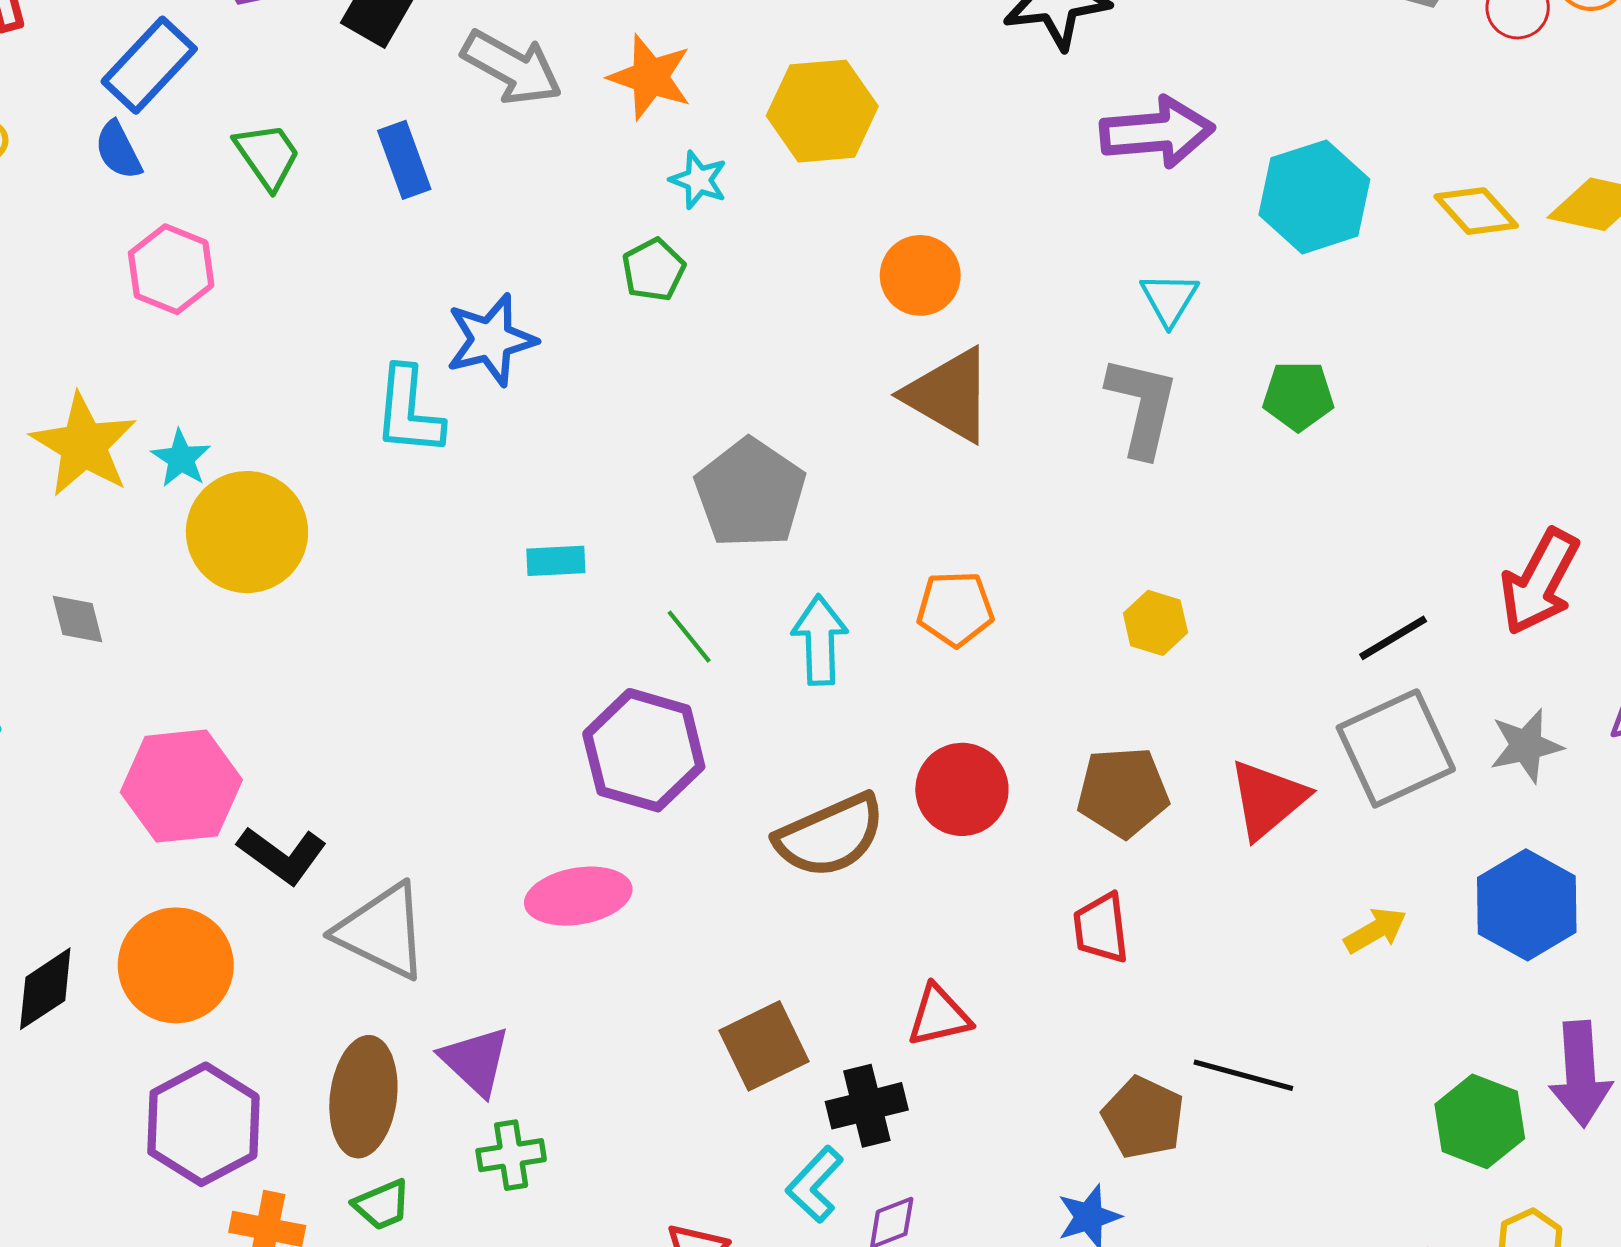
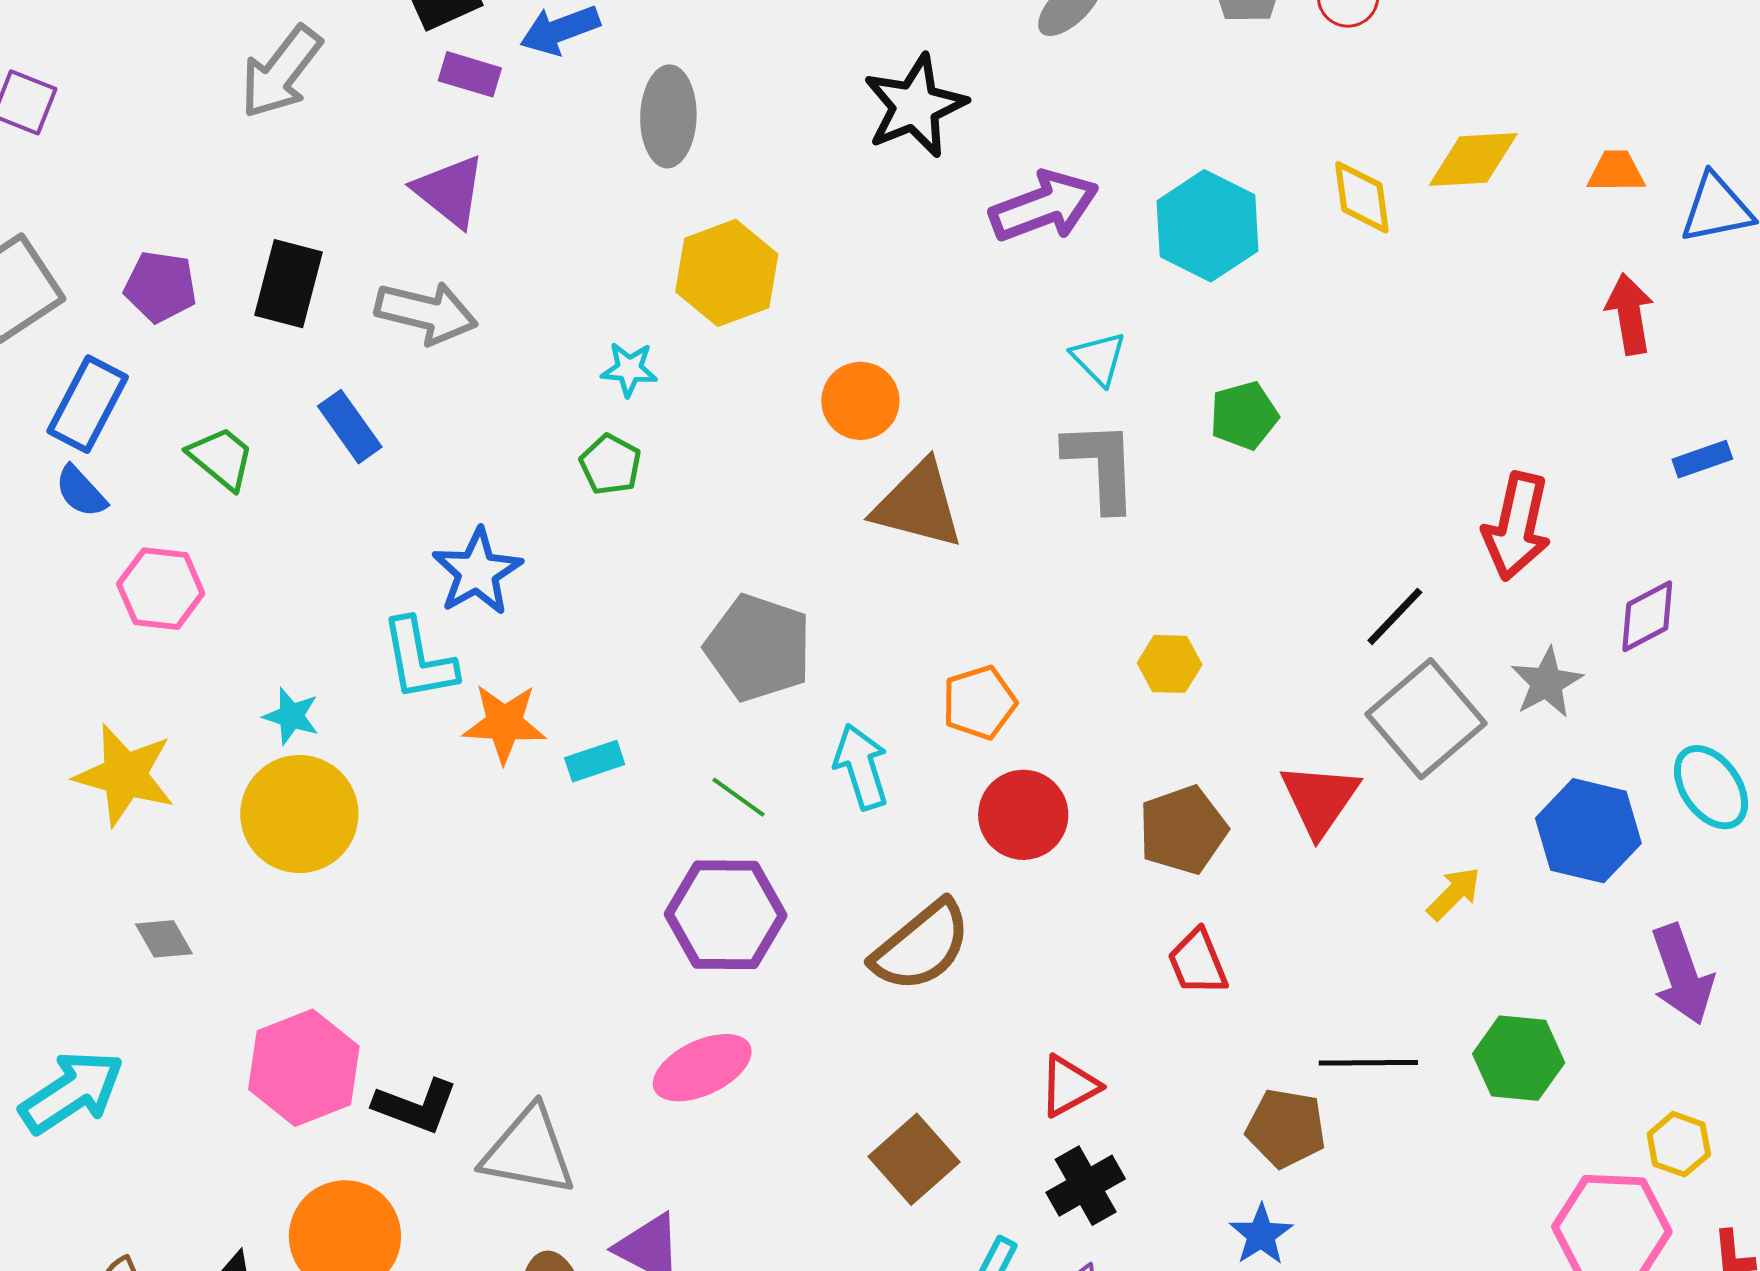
orange star: (650, 77) -> (504, 723), moved
yellow diamond: (1476, 211) -> (1362, 197), turned 50
cyan star: (181, 458) -> (291, 716), moved
red circle: (962, 789) -> (1023, 815), moved
black cross: (867, 1106) -> (1086, 1186), moved
green hexagon: (1480, 1121) -> (1519, 1058), moved

